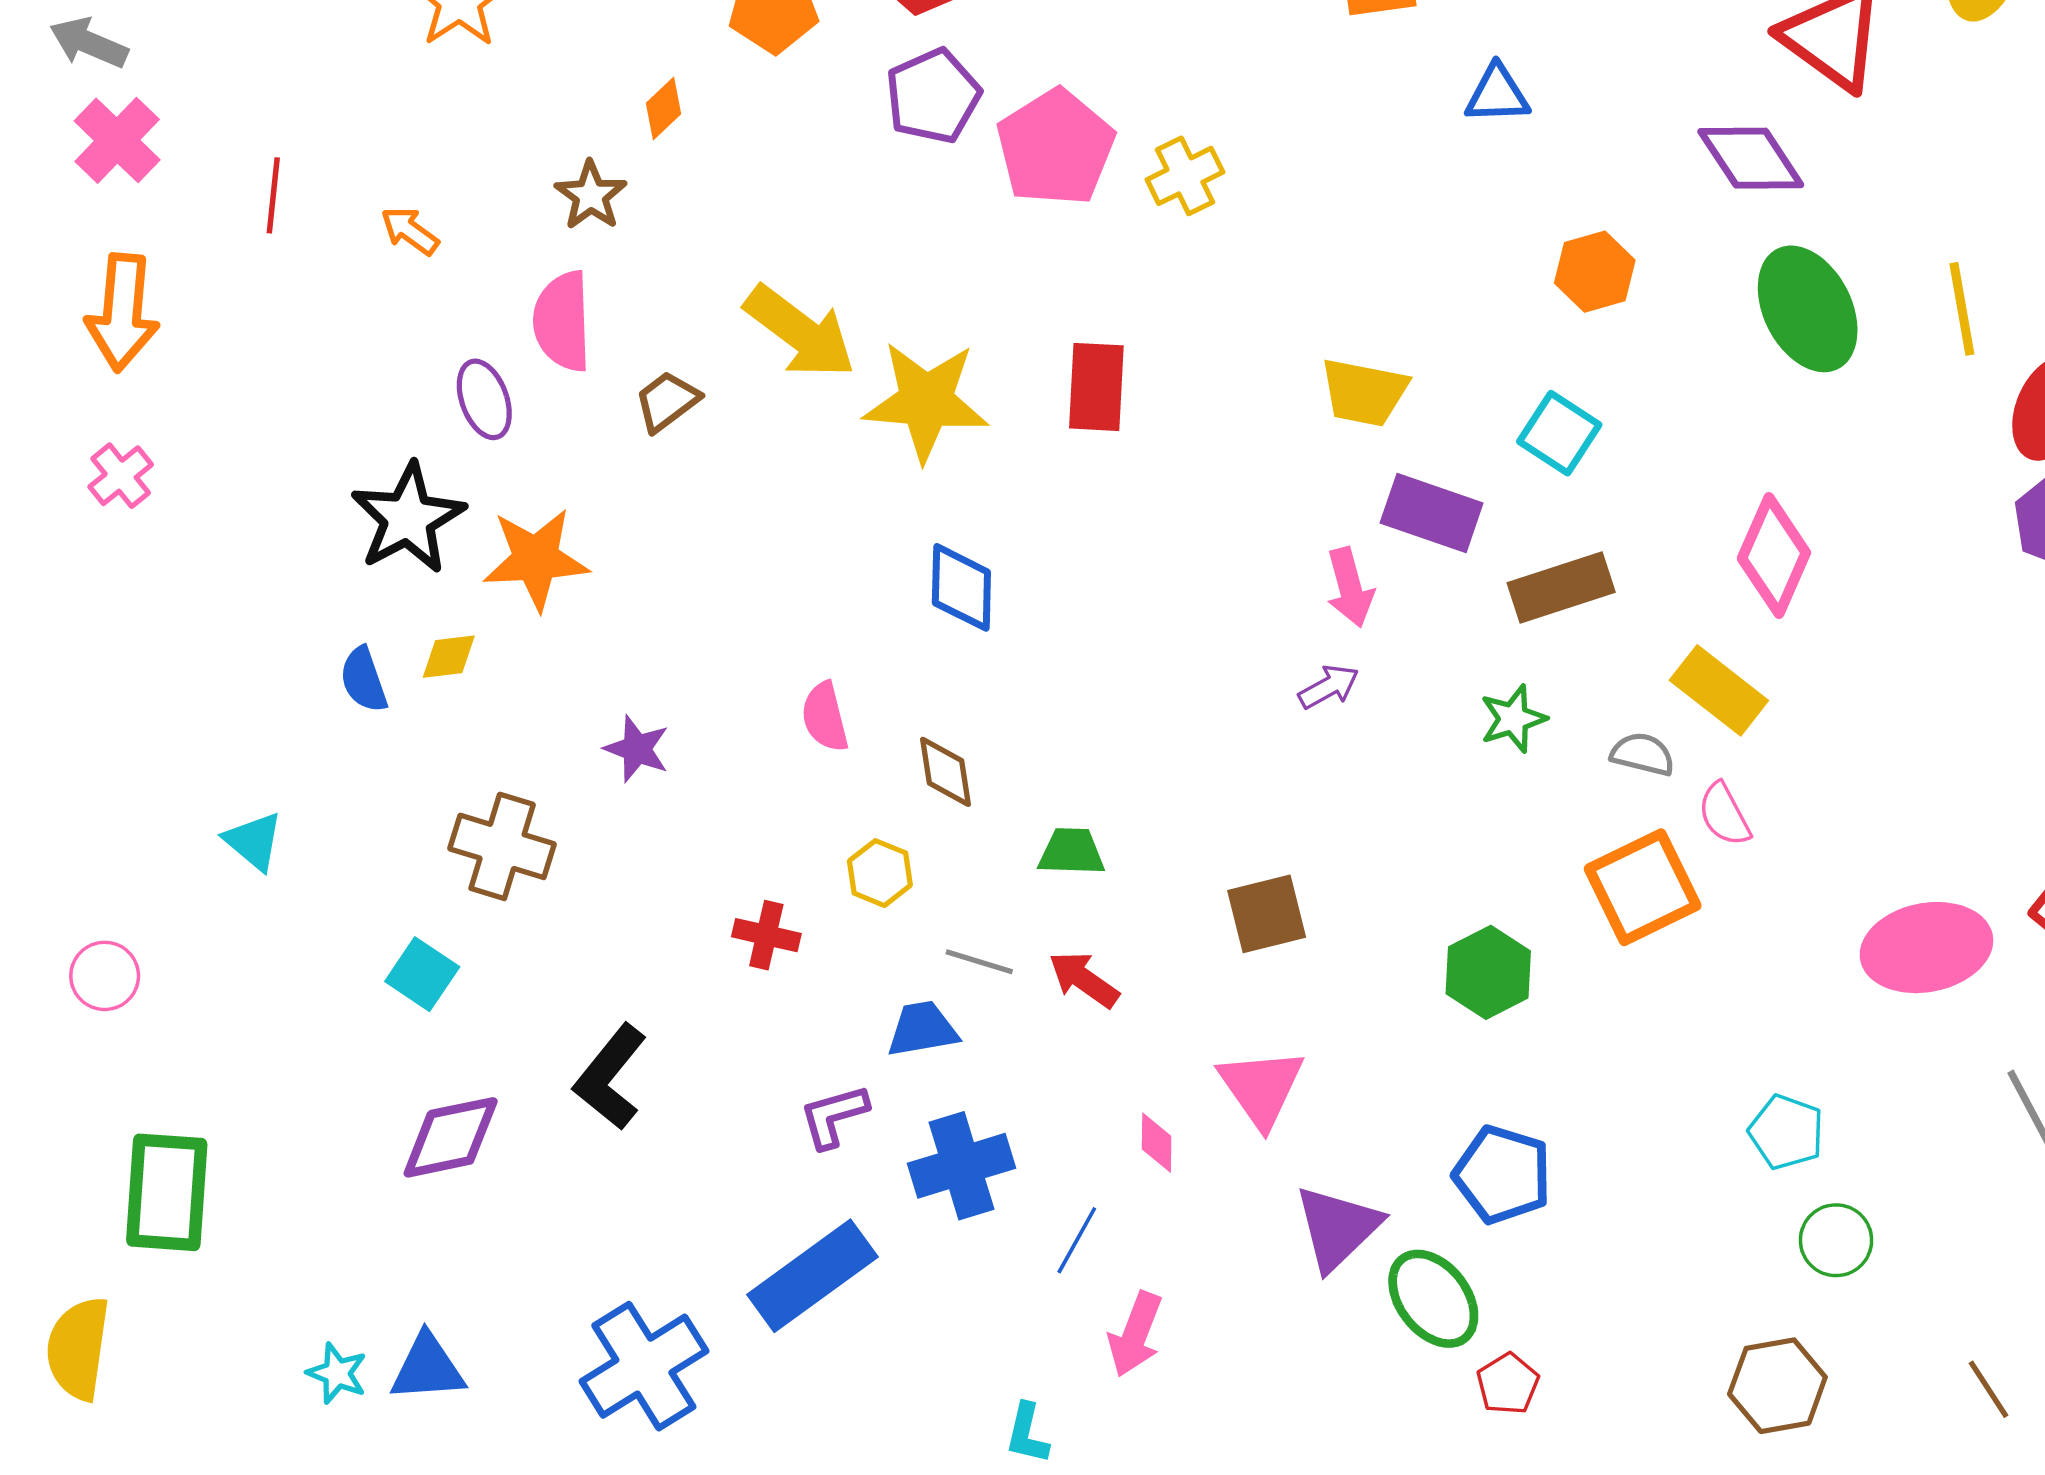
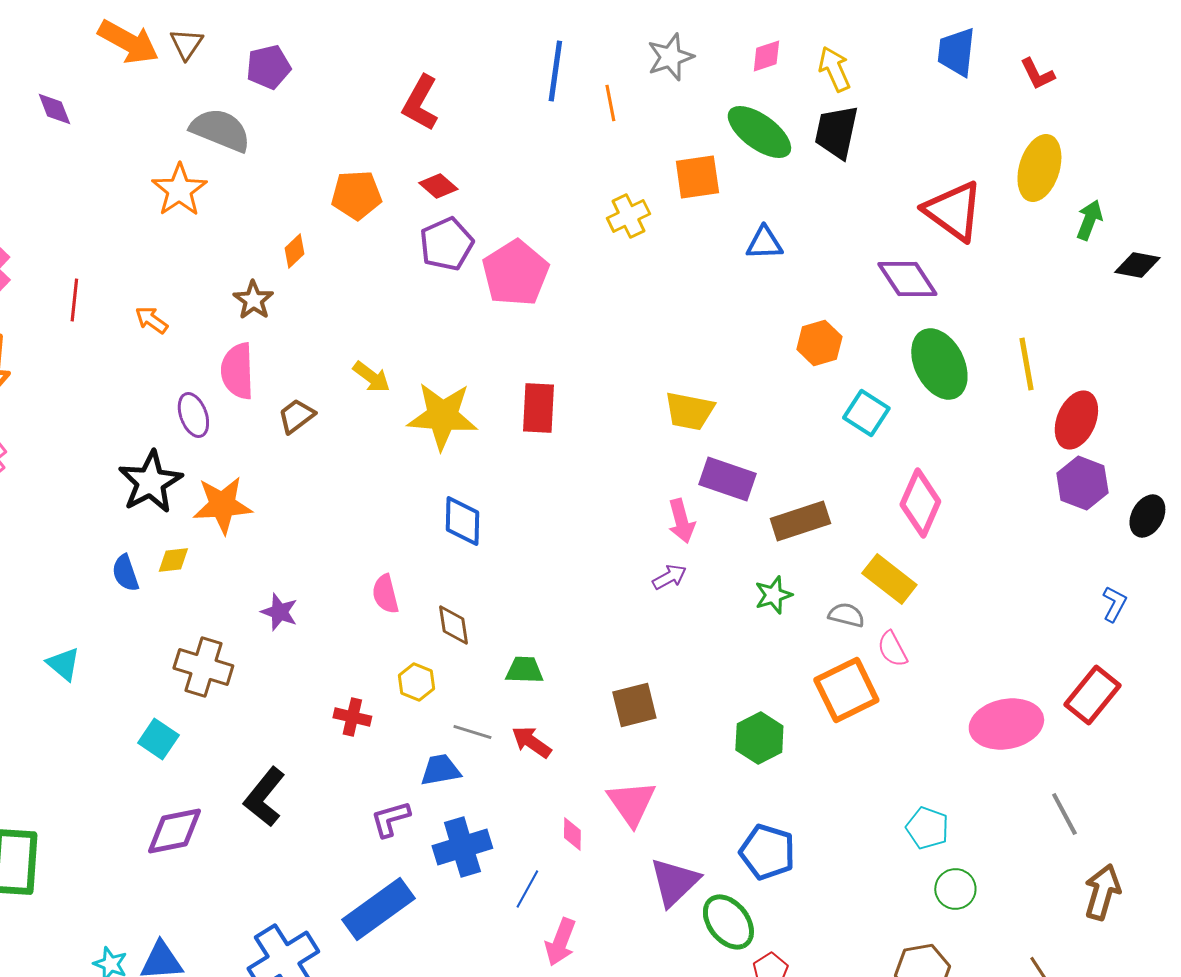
yellow cross: (1185, 176) -> (628, 216), moved
yellow arrow: (800, 332) -> (371, 377), size x0.6
cyan square: (1559, 433) -> (866, 413), moved

